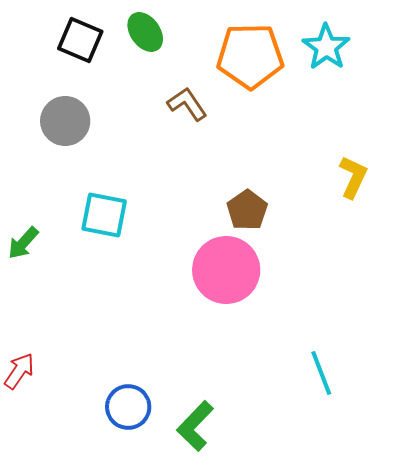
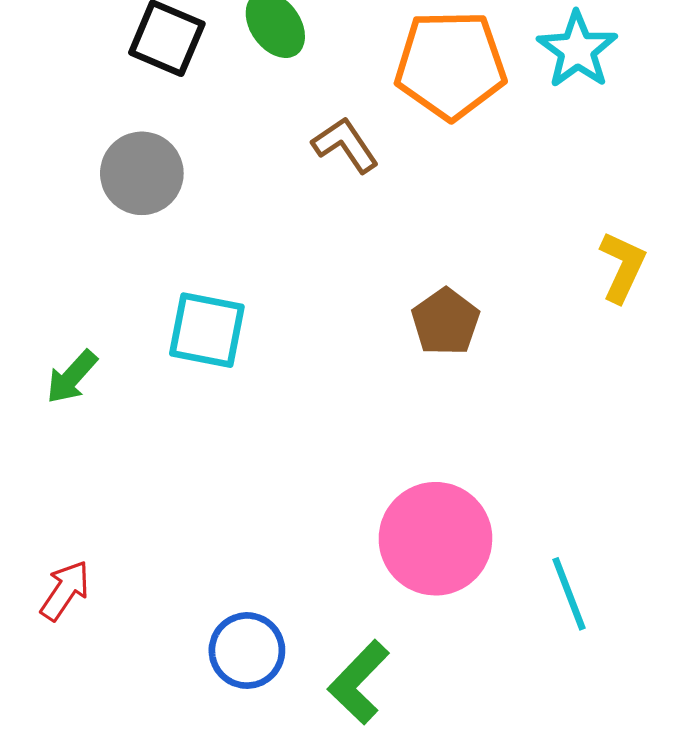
pink circle: (226, 270) -> (435, 539), moved

